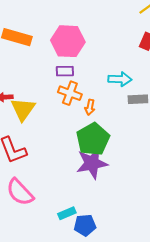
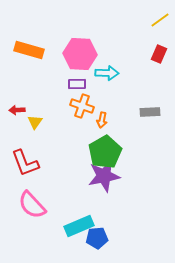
cyan arrow: (120, 79) -> (107, 73), moved
yellow triangle: (23, 109) -> (35, 122), size x0.6
cyan rectangle: (67, 213) -> (79, 226), size x1.6

